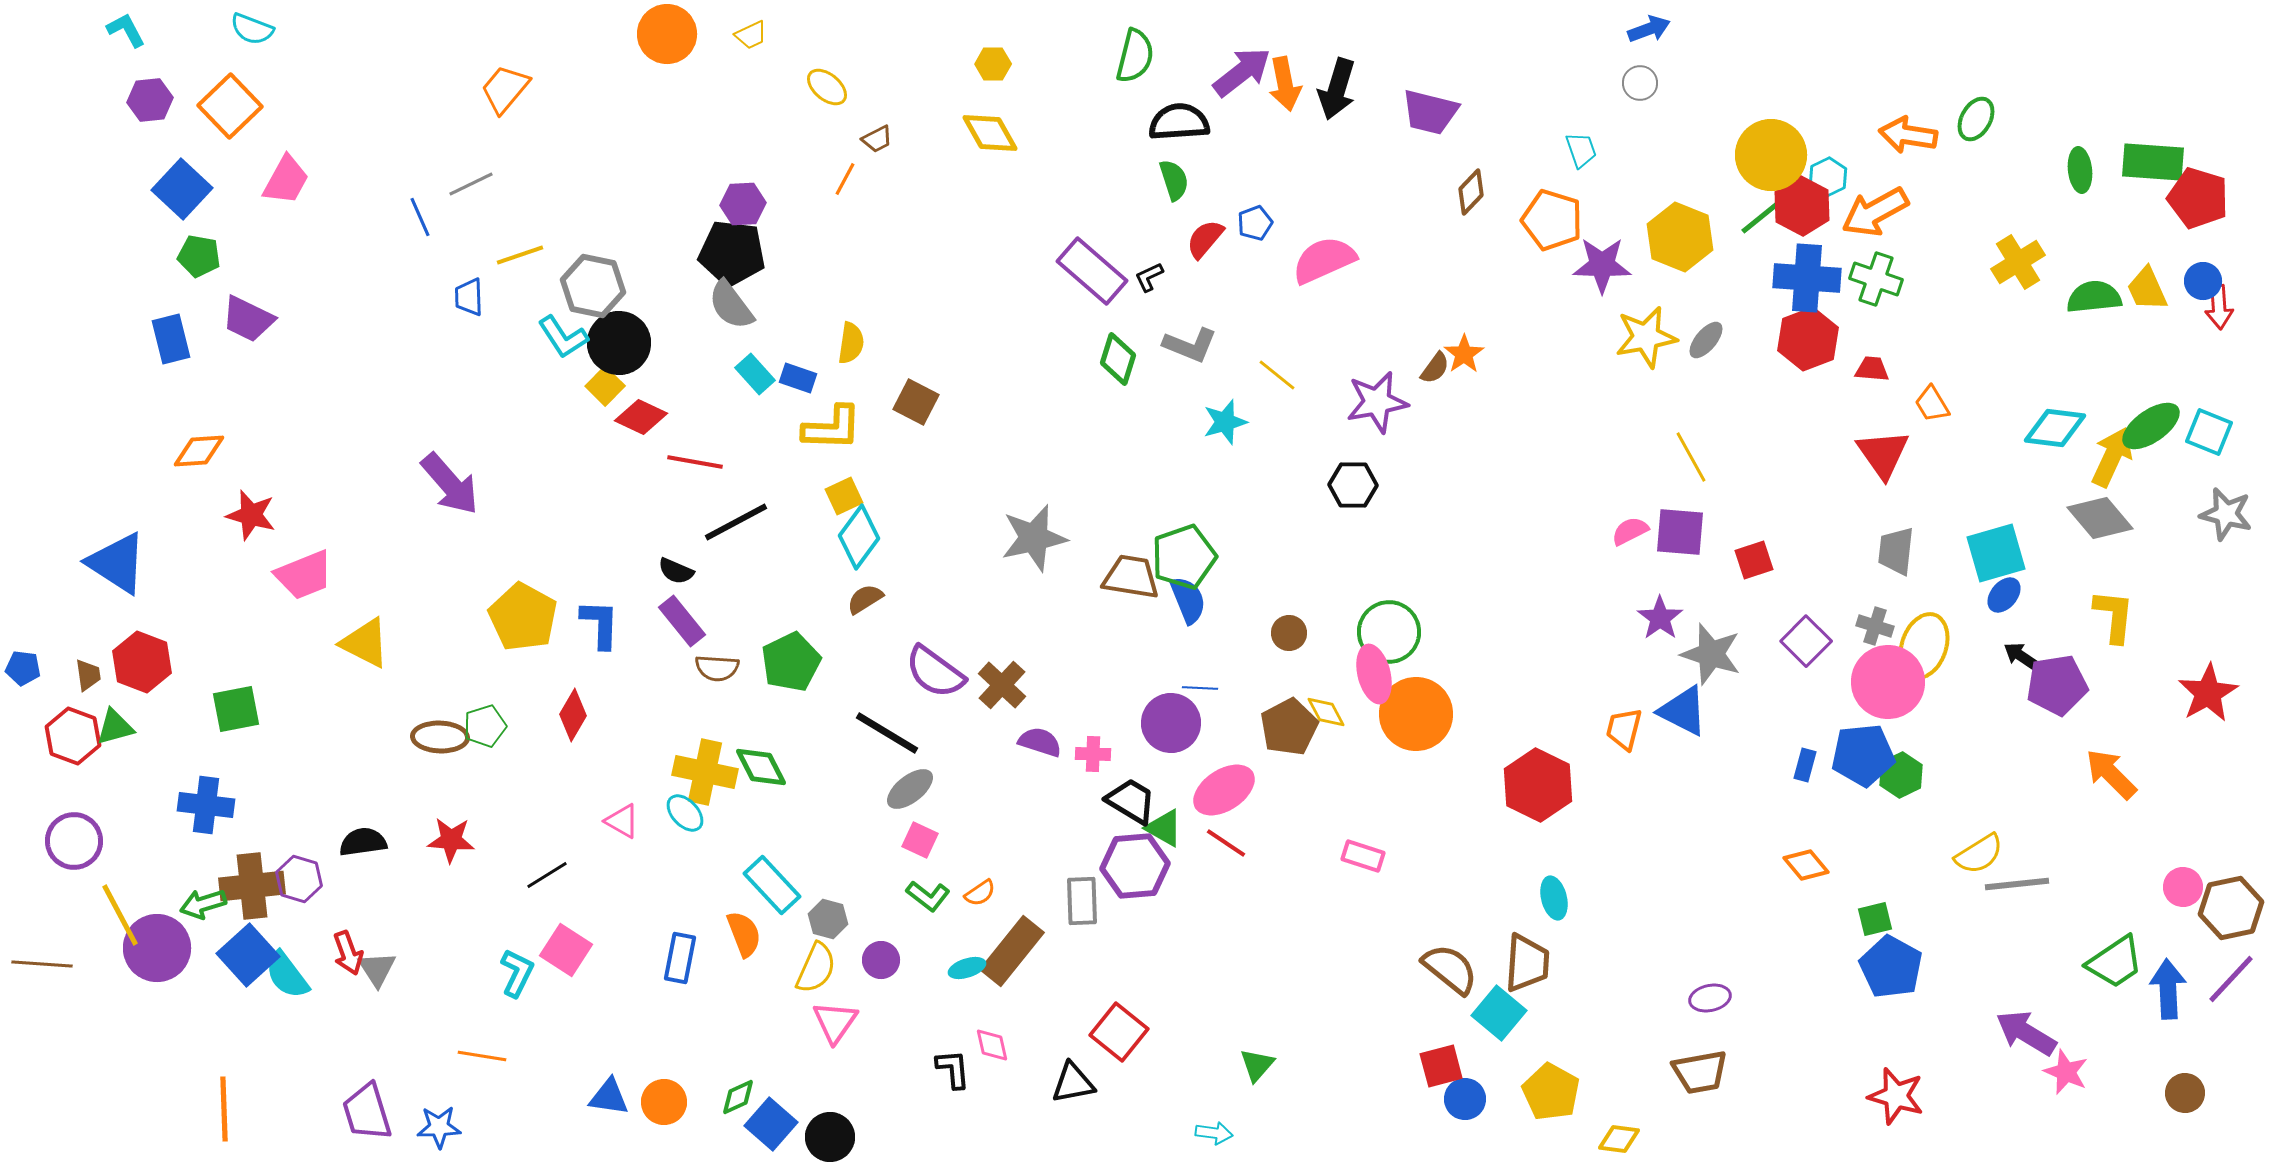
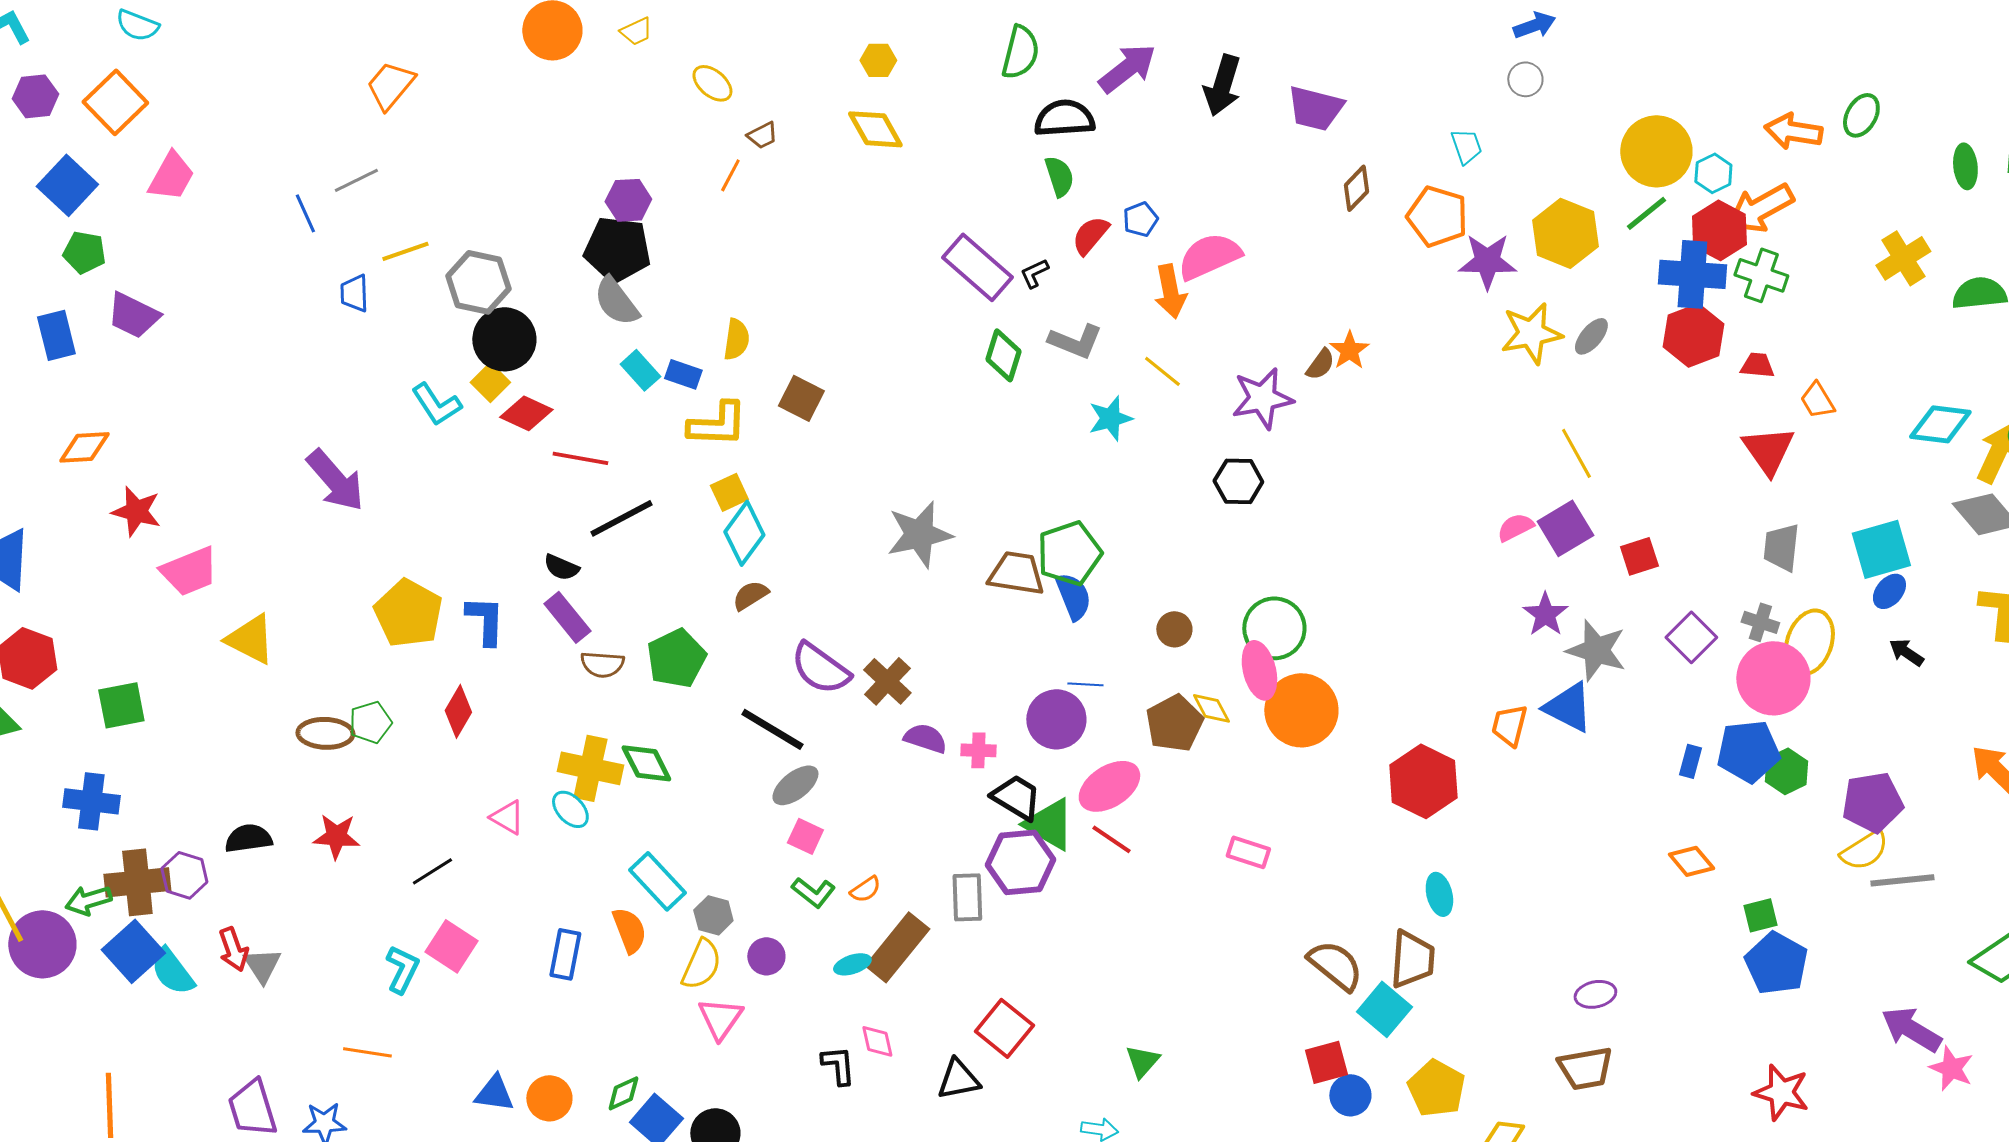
orange arrow: (1285, 84) -> (1170, 291), moved
red hexagon: (1802, 206) -> (1719, 230), moved
cyan L-shape: (563, 337) -> (436, 404), moved
purple square: (1680, 532) -> (1565, 528), turned -36
purple pentagon: (2057, 685) -> (1872, 802), moved
green triangle: (1164, 828) -> (1049, 824), size x1.4

